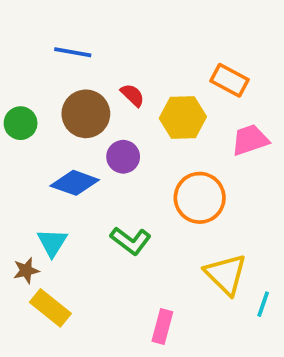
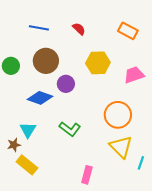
orange rectangle: (230, 80) -> (128, 31), moved
red semicircle: (132, 95) -> (79, 29), moved
orange circle: (200, 198) -> (118, 115), moved

